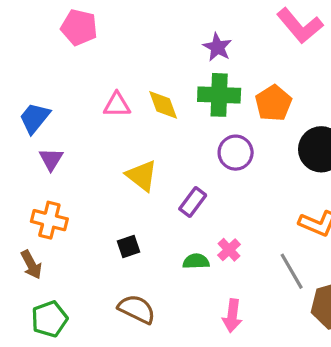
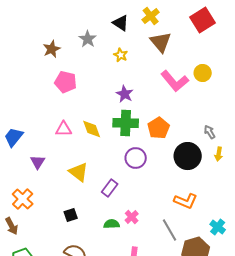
pink pentagon: (79, 27) -> (66, 82), moved
purple triangle: (51, 159) -> (38, 162), moved
orange cross: (49, 220) -> (23, 199), turned 30

